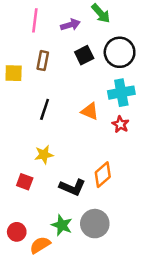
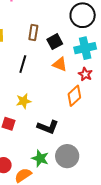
black square: (84, 55) -> (55, 42), moved
brown rectangle: (43, 61) -> (33, 33), moved
orange diamond: (103, 175) -> (74, 96), moved

